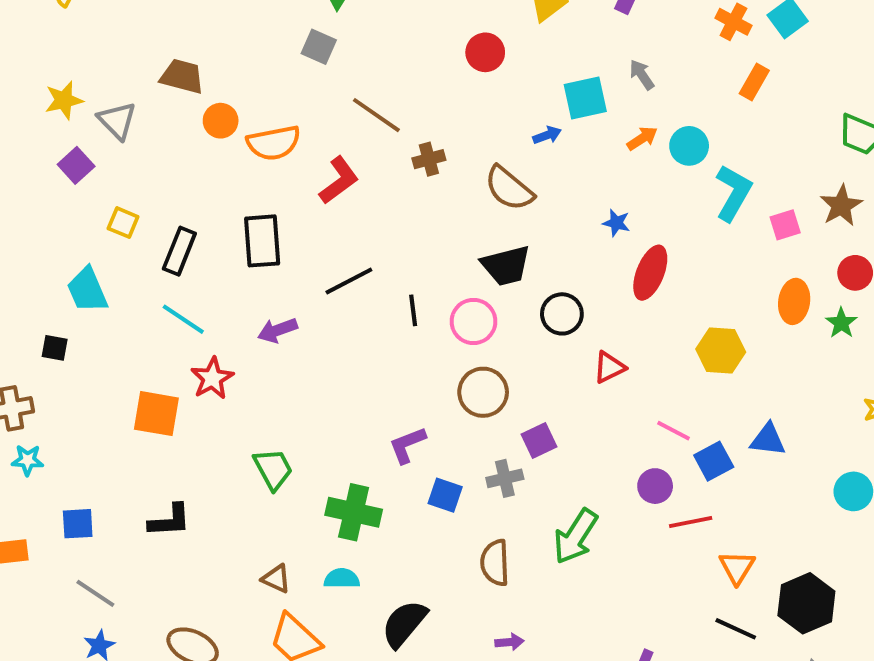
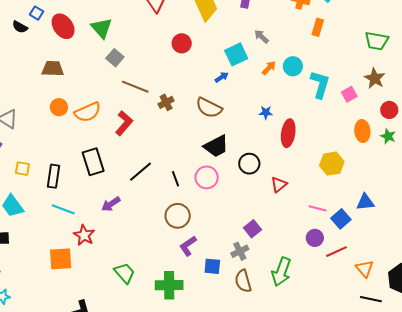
gray square: (319, 47) -> (115, 58), moved, turned 30
brown trapezoid: (182, 76) -> (53, 69), moved
brown circle: (483, 392) -> (178, 216), moved
brown semicircle: (495, 563) -> (243, 281), moved

